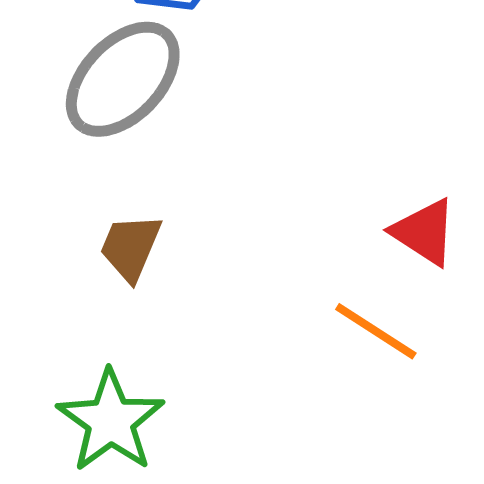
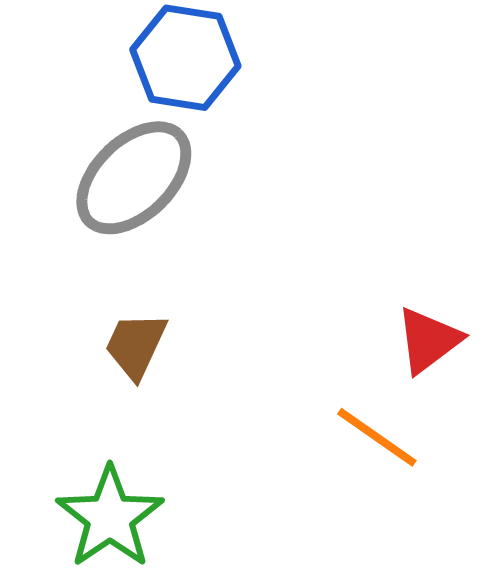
red triangle: (424, 232) -> (428, 340), turned 48

